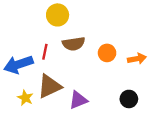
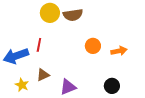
brown semicircle: (74, 44) -> (73, 15), moved
brown triangle: (49, 86) -> (43, 75), size x0.6

